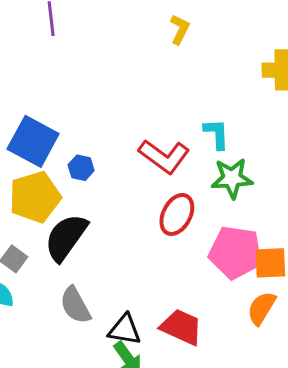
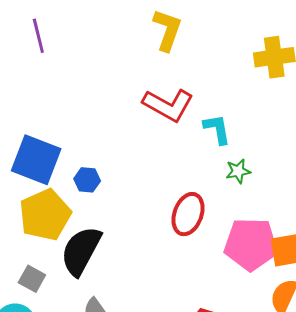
yellow L-shape: (180, 29) -> (167, 30), size x1.4
red L-shape: (164, 156) -> (168, 105), moved
green star: (232, 178) -> (238, 171), size x0.6

